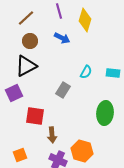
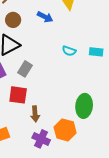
cyan semicircle: (86, 72) -> (69, 51), turned 80
gray rectangle: (63, 90) -> (25, 69), moved
green ellipse: (105, 113) -> (84, 106), moved

